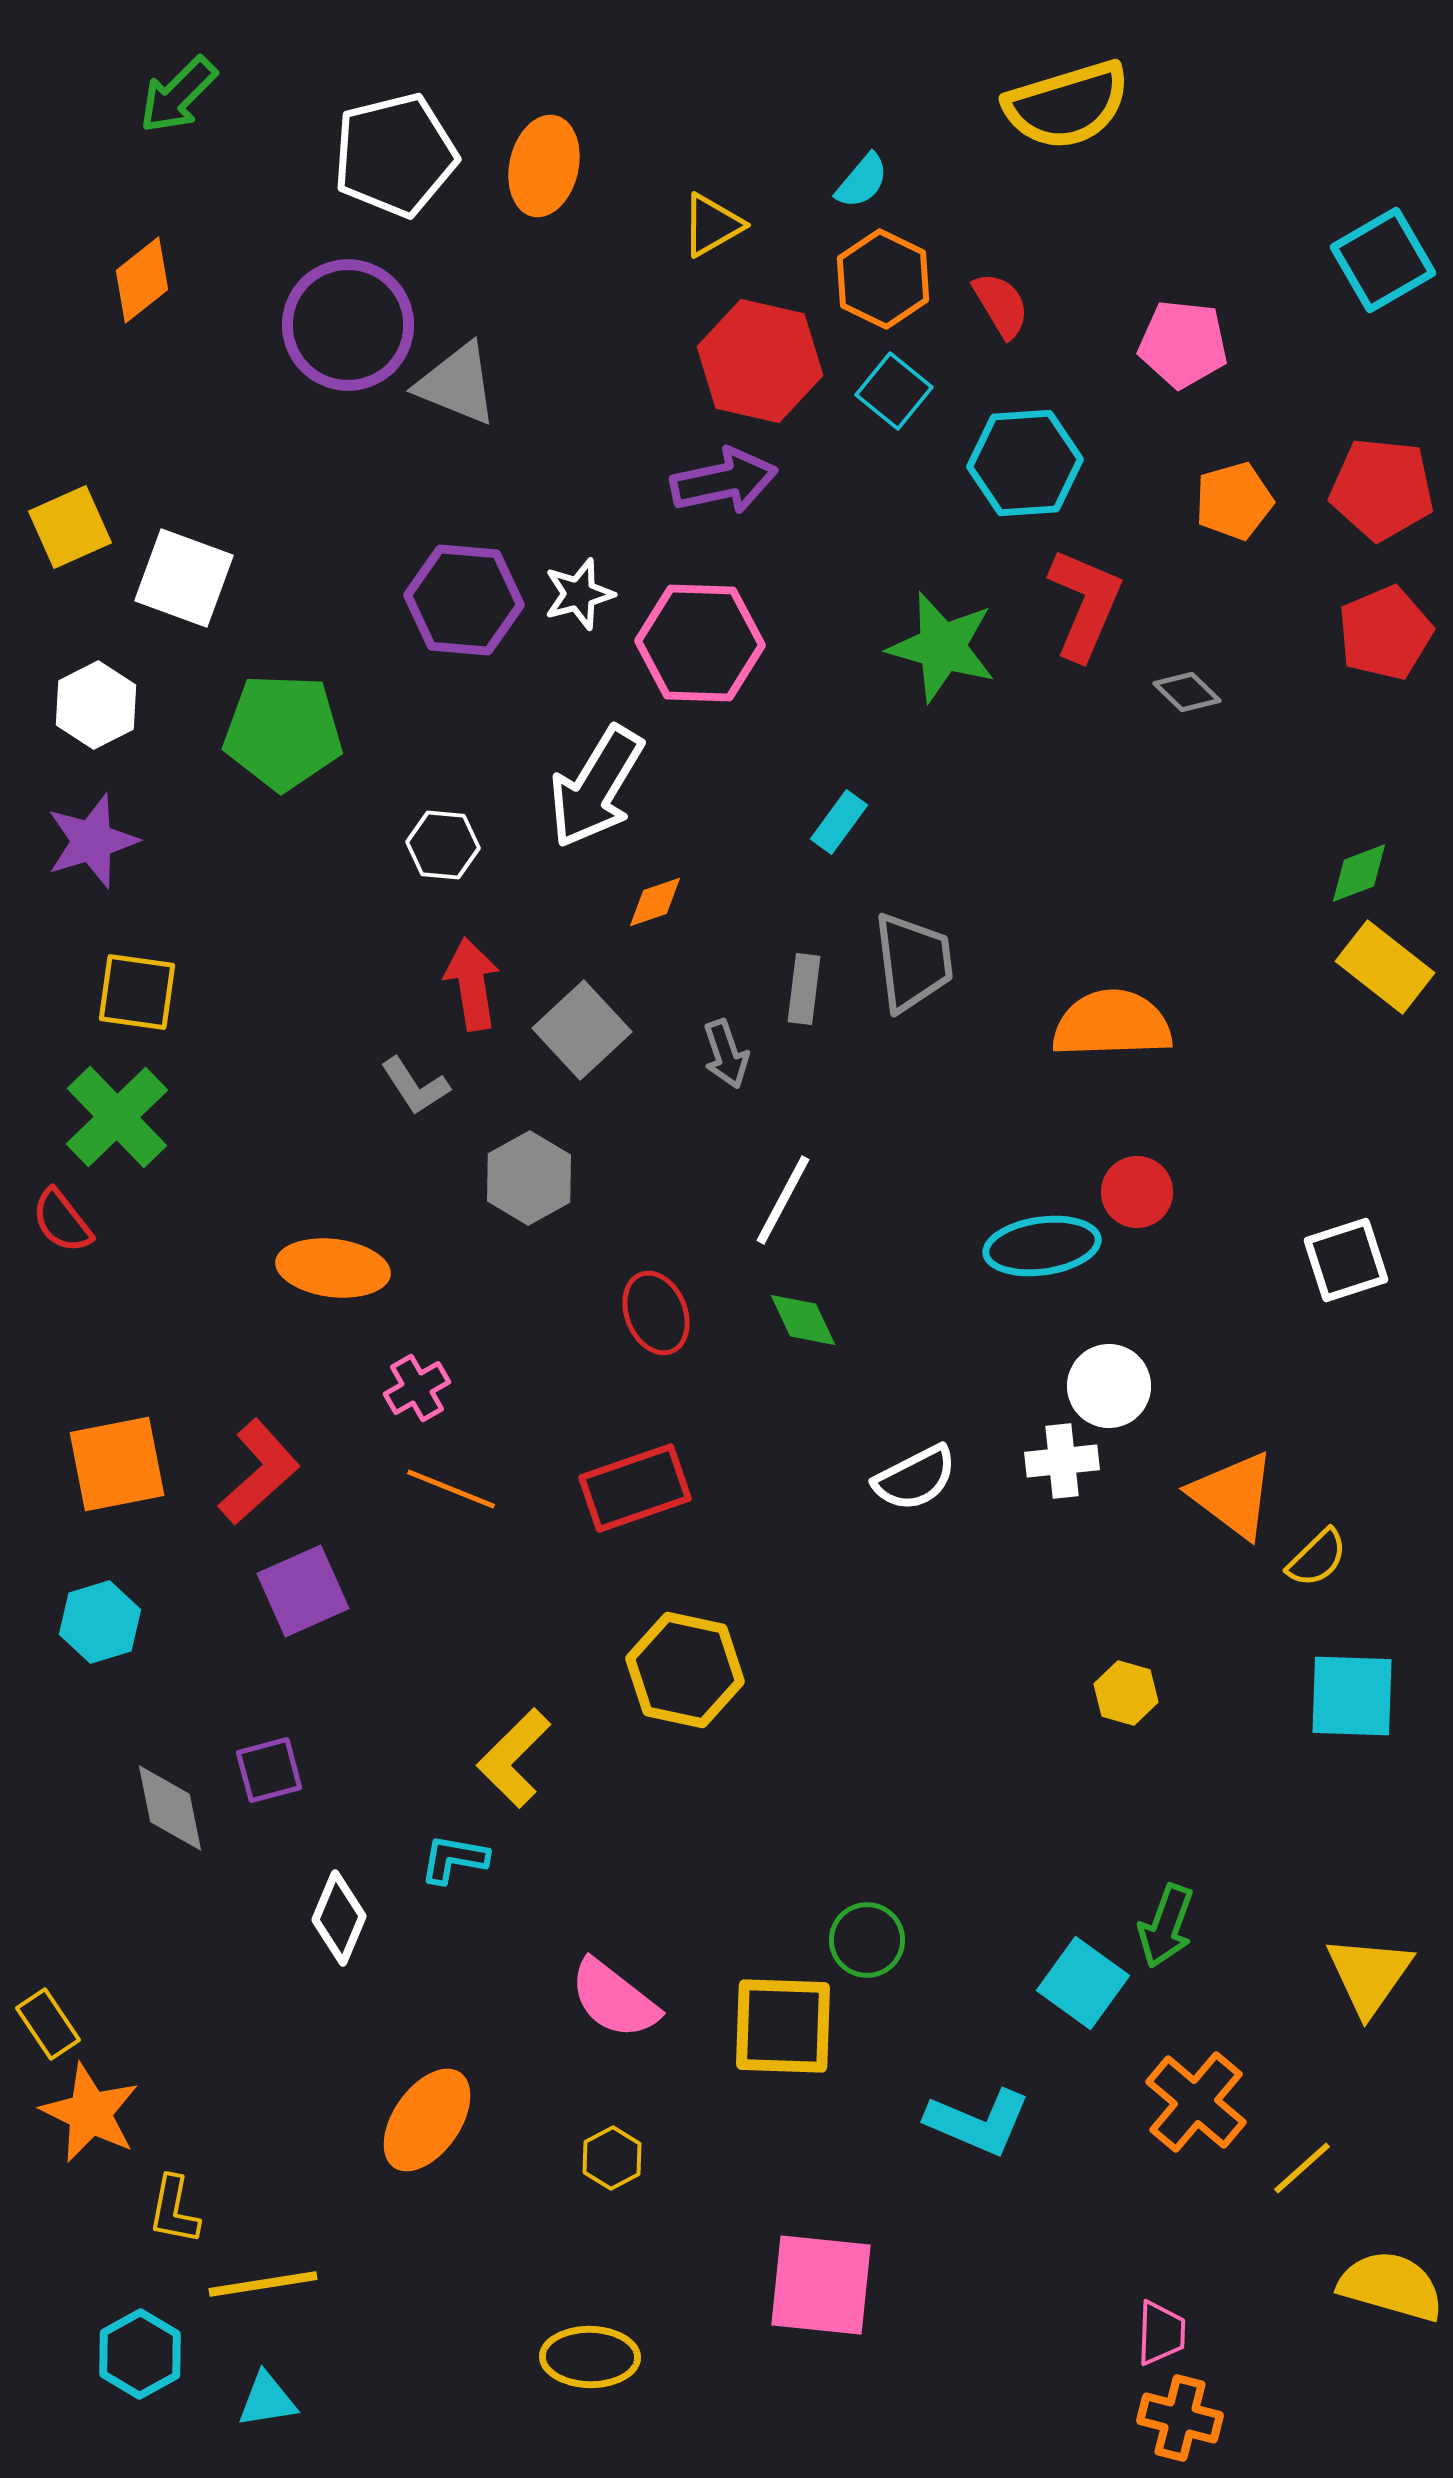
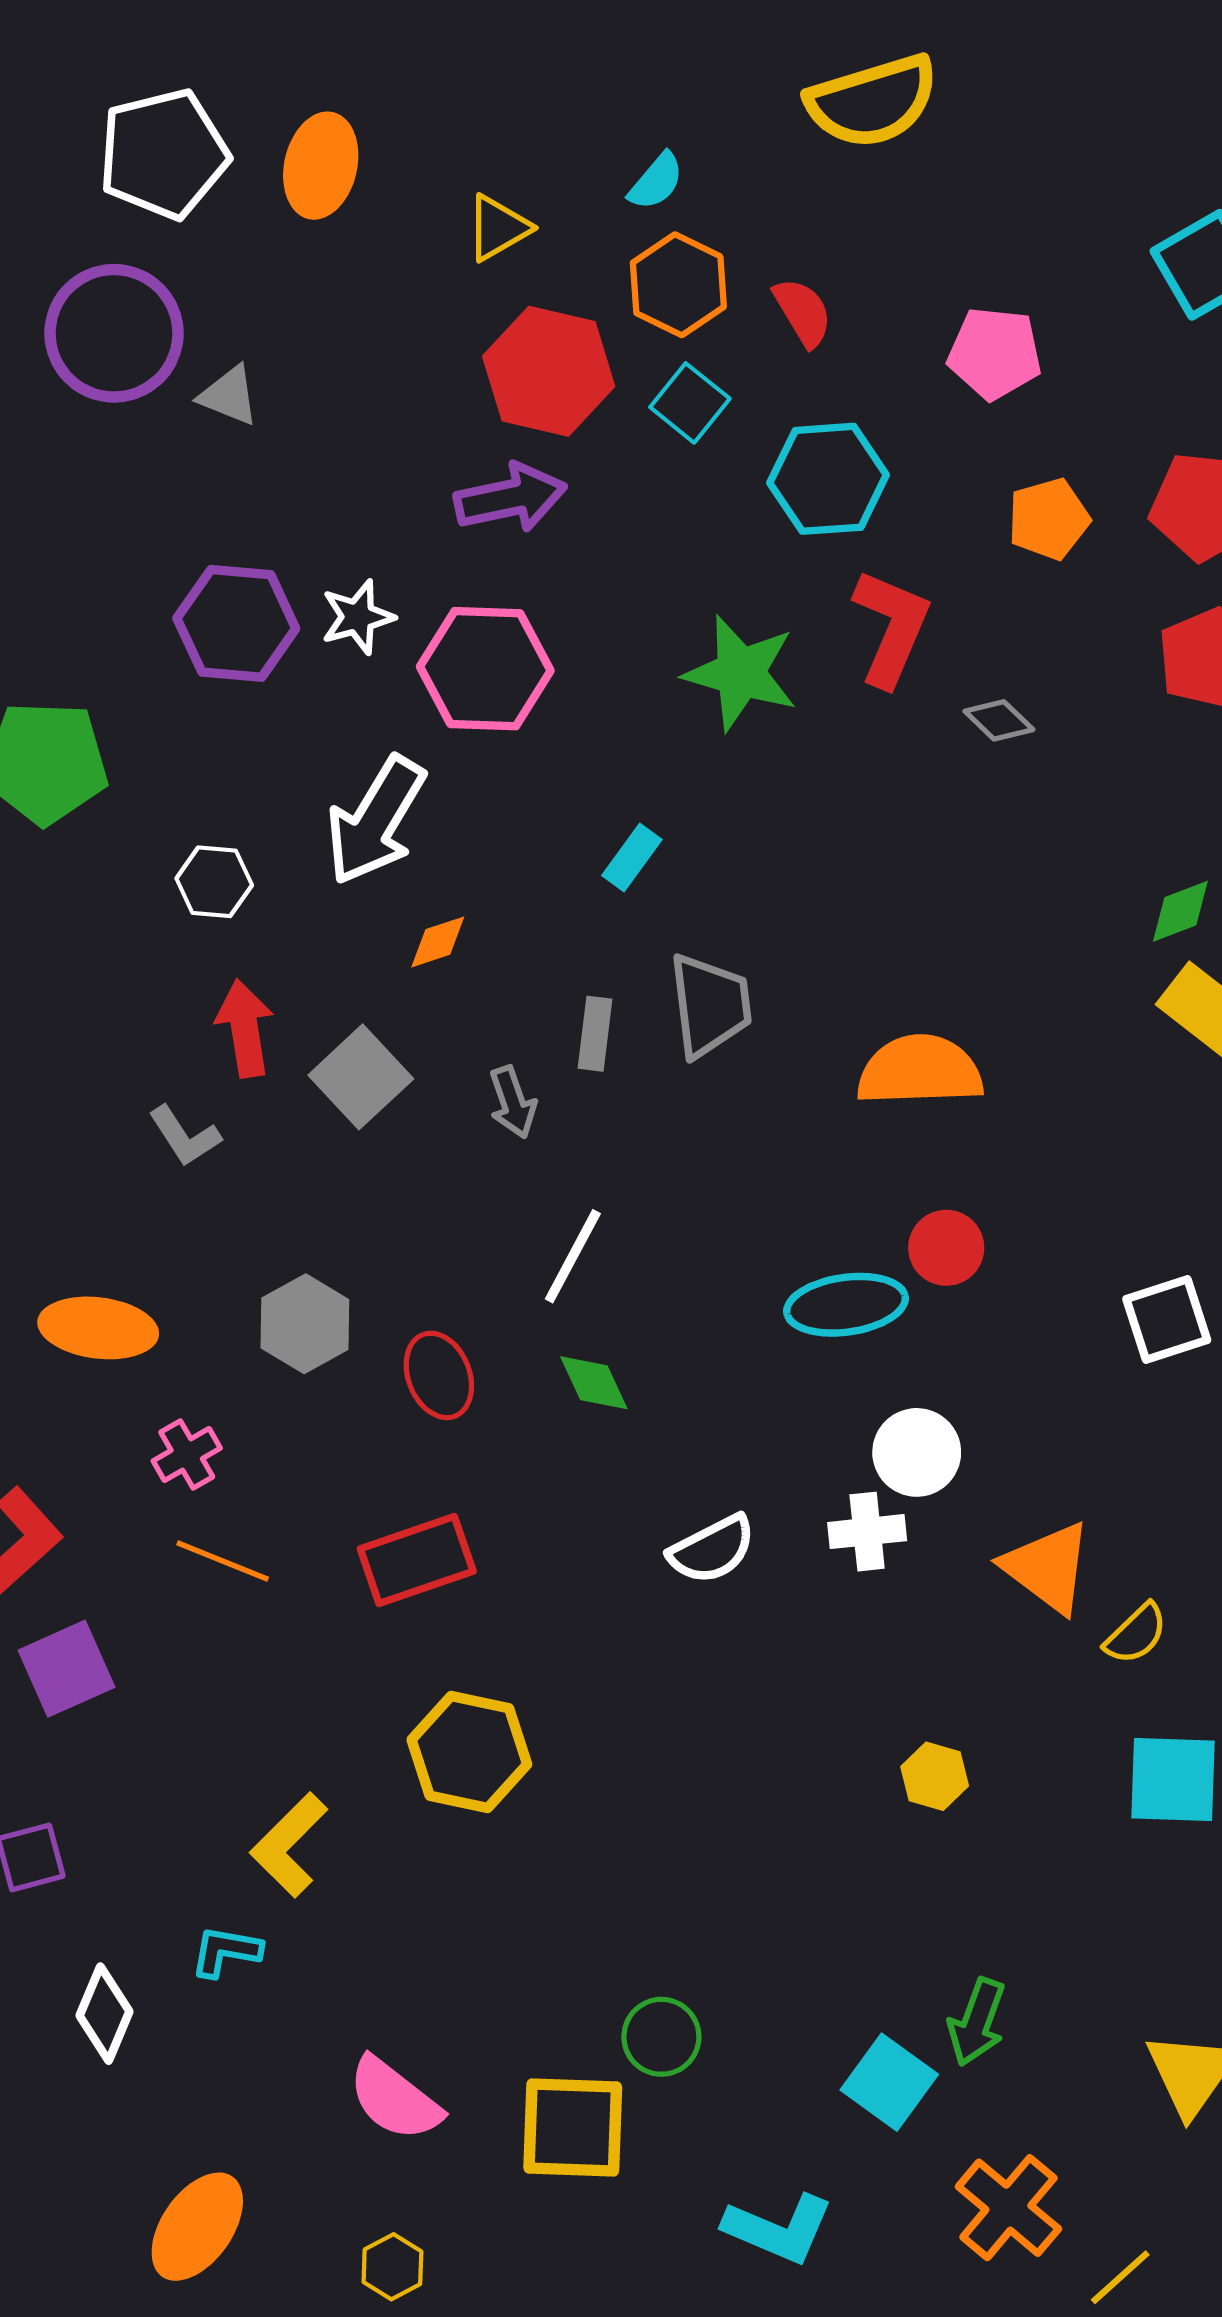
gray triangle: (457, 384) -> (229, 396), size x0.7
gray hexagon: (529, 1178) -> (305, 1324), moved

